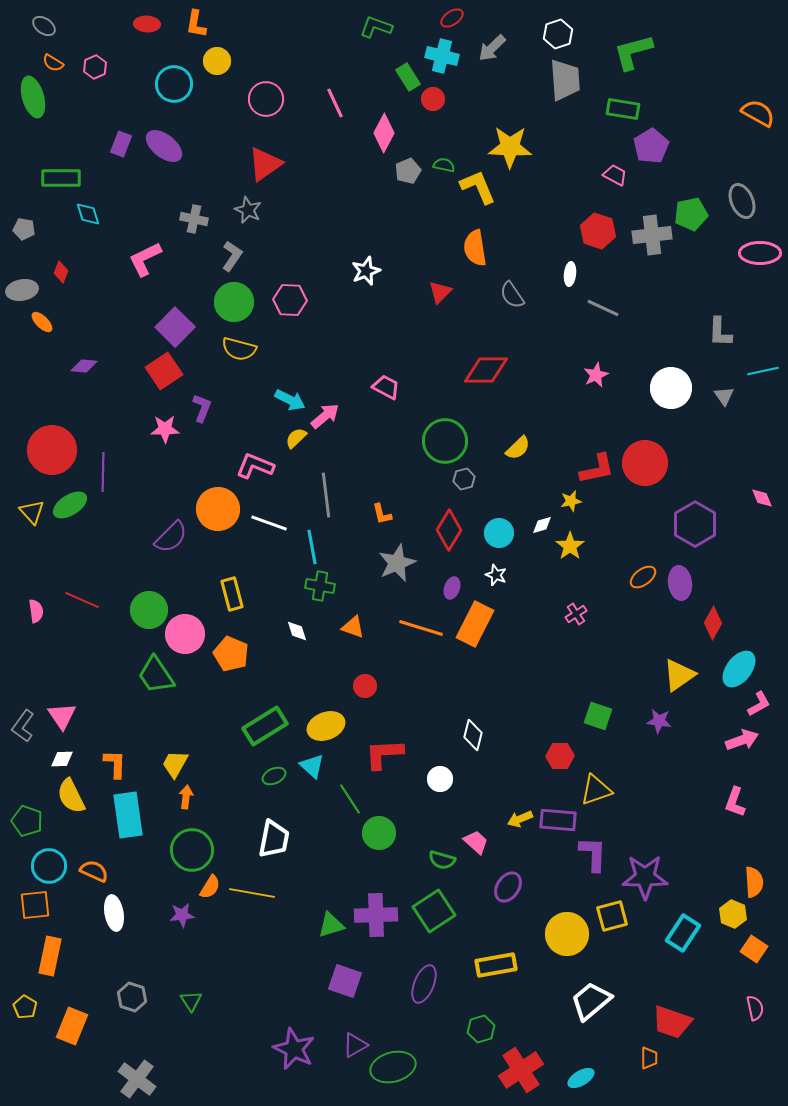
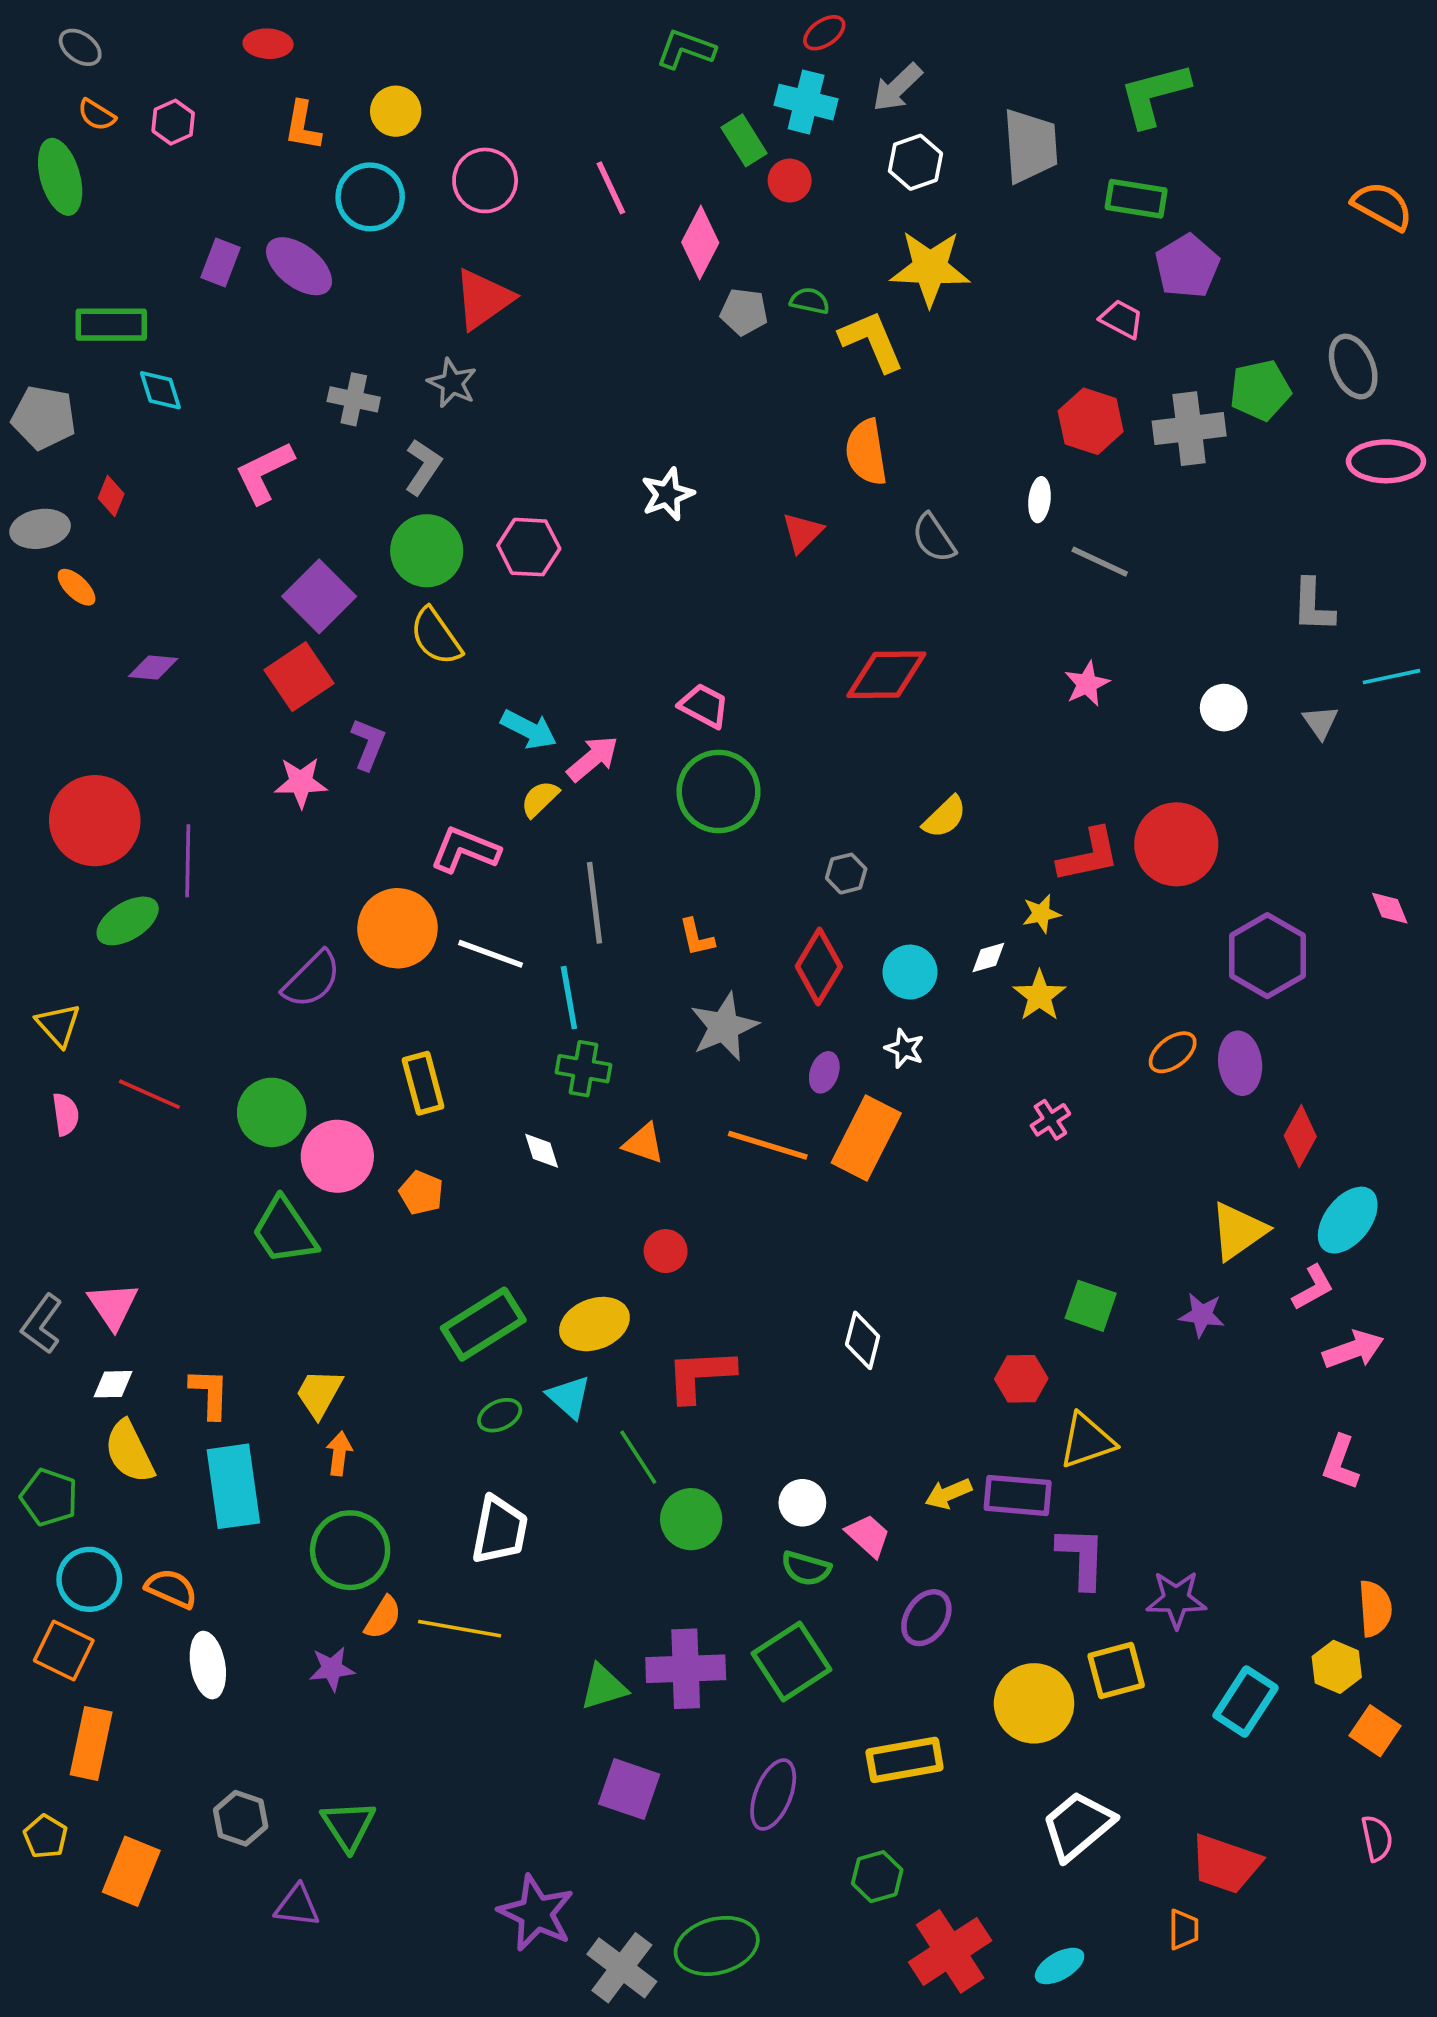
orange L-shape: (196, 24) -> (303, 126), moved
white hexagon: (558, 34) -> (915, 162), moved
cyan circle: (174, 84) -> (370, 197), moved
gray pentagon: (408, 171) -> (744, 312), turned 30
gray pentagon: (24, 229) -> (44, 418), size x1.6
yellow semicircle: (239, 349) -> (436, 636), turned 40
white circle: (671, 388) -> (1224, 708), size x0.6
green circle: (445, 441) -> (718, 791), moved
yellow triangle: (32, 512) -> (58, 1025), moved
orange pentagon: (231, 654) -> (421, 1193), size x0.7
pink L-shape: (759, 704) -> (1313, 1288), moved
white circle: (440, 779) -> (802, 1503), moved
purple star: (645, 877) -> (1176, 1599), size x0.7
orange square: (35, 905) -> (64, 1650), turned 32
green triangle: (191, 1001) -> (348, 1826), size x1.4
purple triangle: (355, 1045) -> (297, 1906), moved, turned 36
gray cross: (137, 1079) -> (622, 1968), moved

